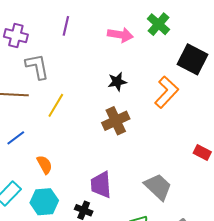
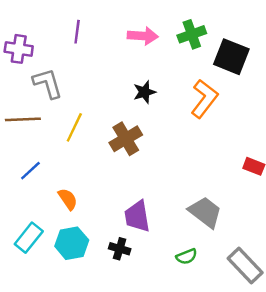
green cross: (158, 24) -> (192, 34), moved, turned 35
brown cross: (116, 121) -> (126, 139), moved

